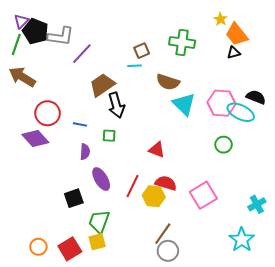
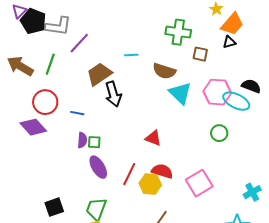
orange trapezoid: (237, 34) -> (232, 24), turned -100
green line: (16, 44) -> (50, 64), moved
brown square: (142, 51) -> (200, 54), moved, turned 35
green square: (109, 136) -> (94, 142), moved
black square: (74, 198) -> (54, 207), moved

